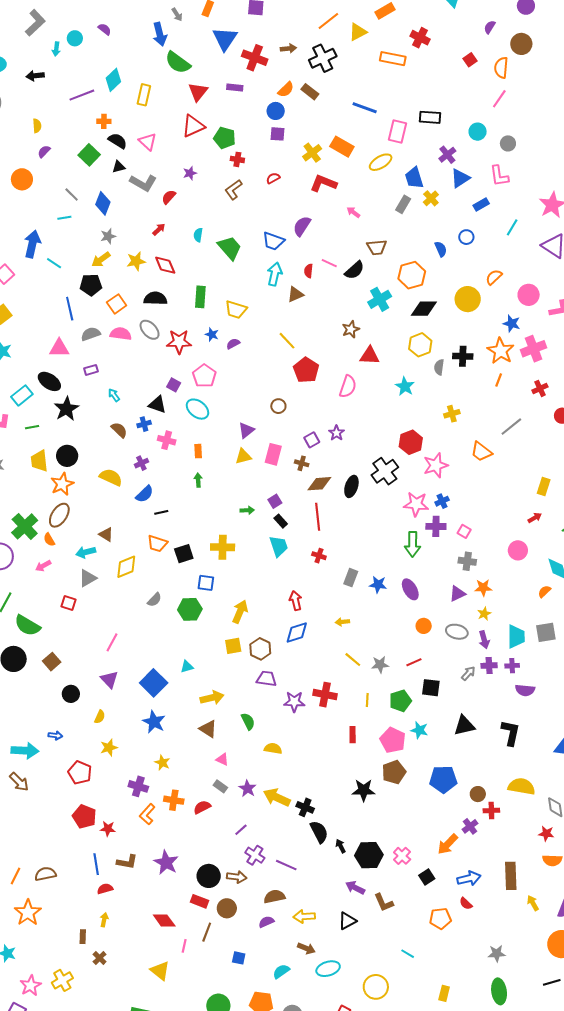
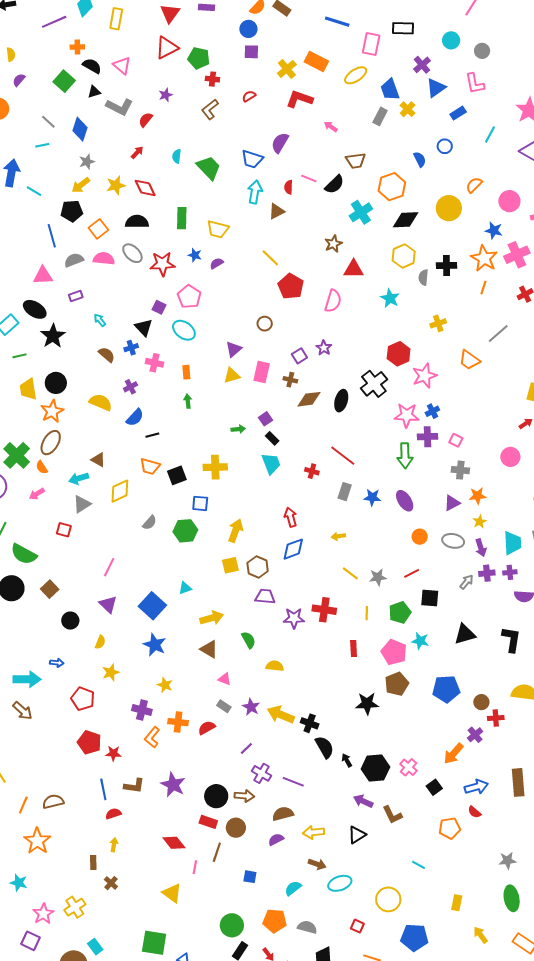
black triangle: (157, 405) -> (144, 328), turned 30
red line: (318, 517) -> (343, 456), moved, turned -44

